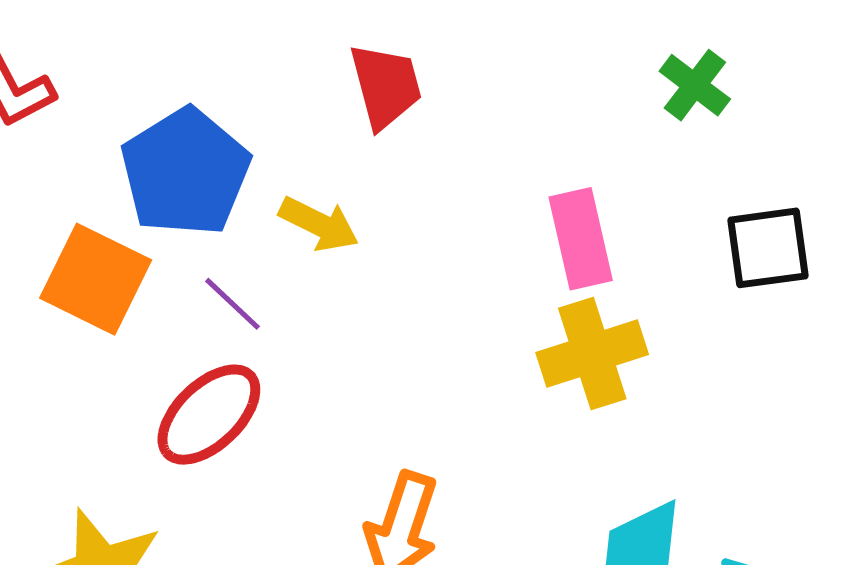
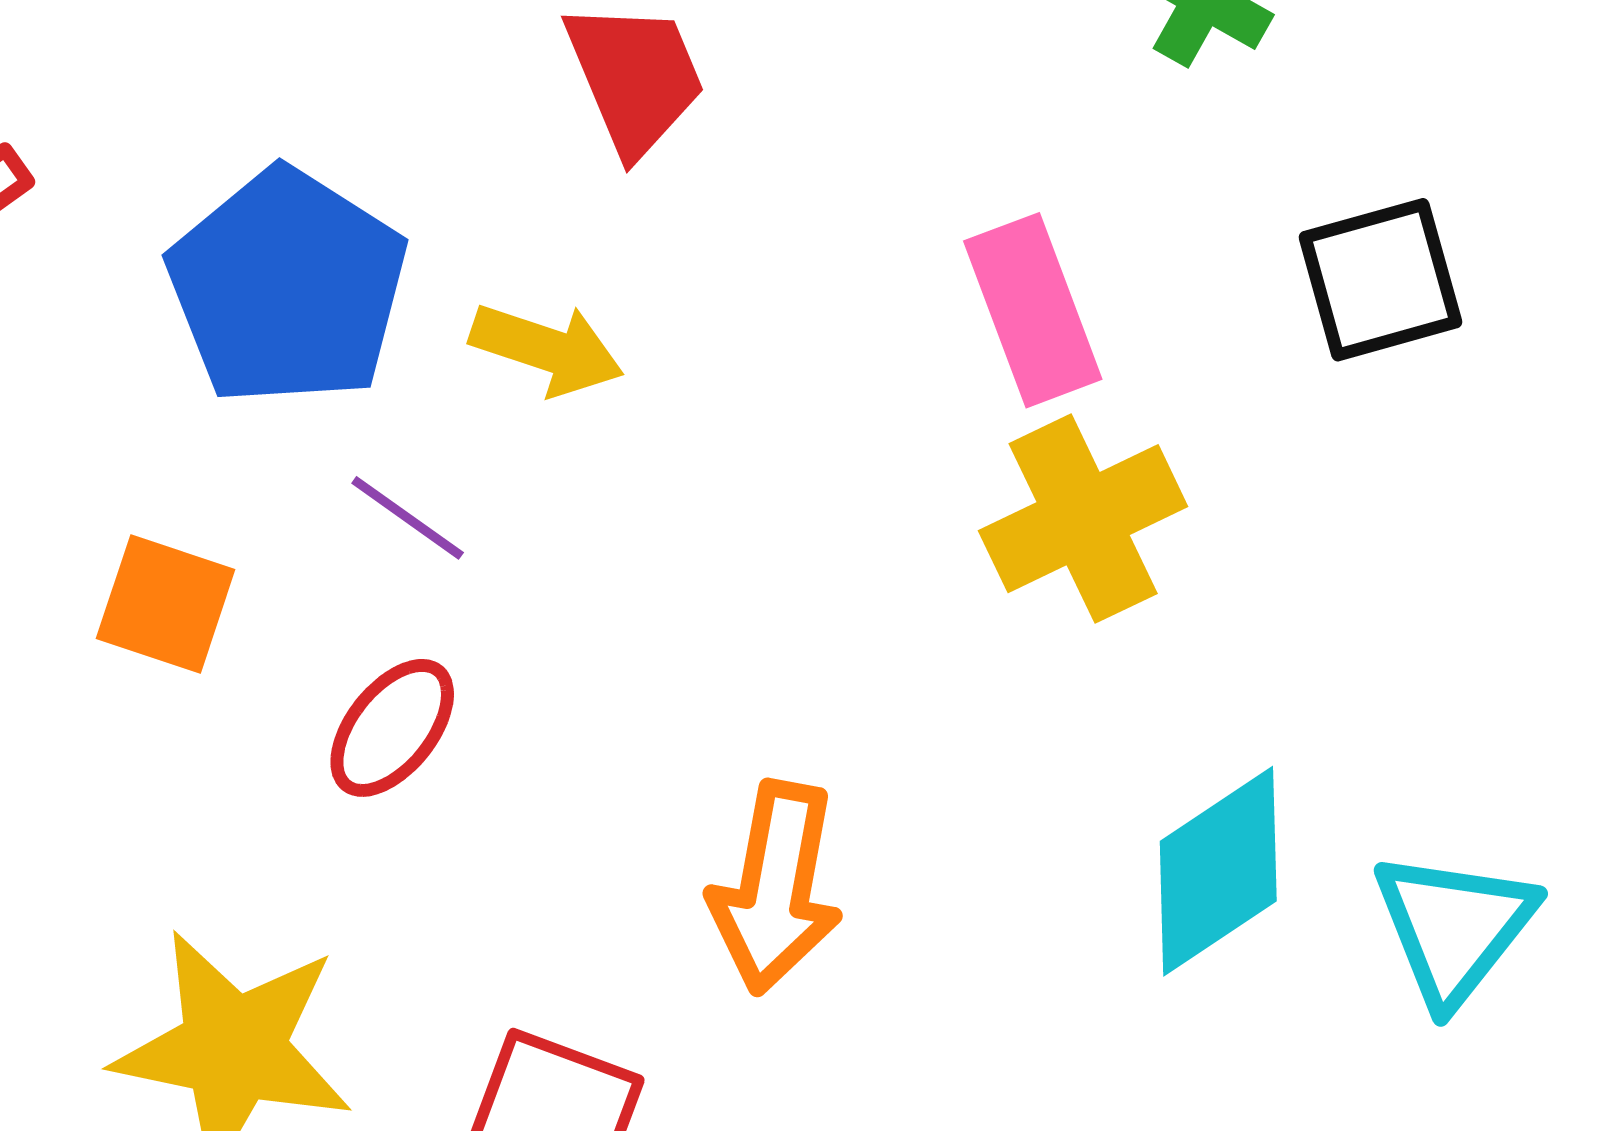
orange square: (96, 279) -> (166, 604), moved, size x0.7
red ellipse: (209, 415) -> (392, 728), size x0.7

